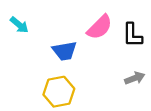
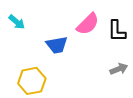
yellow hexagon: (59, 92) -> (32, 81), moved

